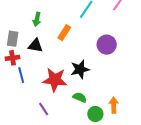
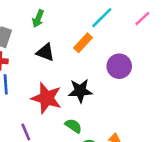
orange rectangle: (64, 33) -> (83, 43), moved
black triangle: (35, 46) -> (45, 52), moved

